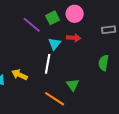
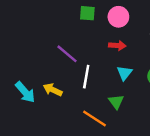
green square: (53, 18) -> (87, 13), moved, turned 32
purple line: (32, 25) -> (67, 54), moved
cyan triangle: (55, 44) -> (124, 73), moved

